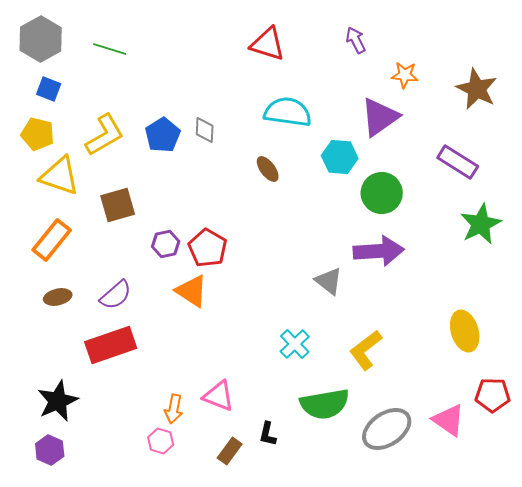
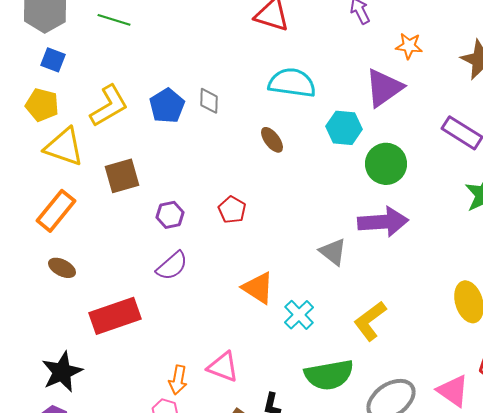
red pentagon: (208, 248) -> (232, 210), moved, size x0.7
orange triangle: (192, 291) -> (258, 288), moved
purple semicircle: (116, 295) -> (172, 266), moved
brown ellipse: (58, 297) -> (62, 268), turned 40

